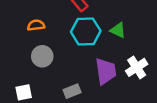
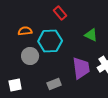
cyan hexagon: (86, 31) -> (50, 41), moved

